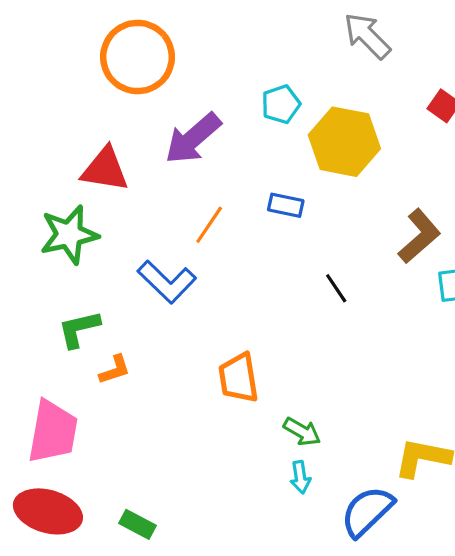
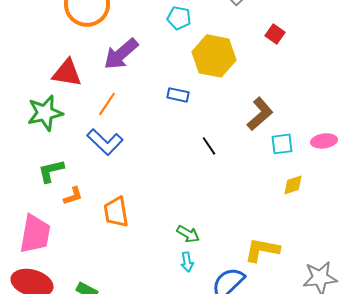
cyan pentagon: (281, 104) -> (179, 18), moved, turned 30
orange line: (209, 225) -> (107, 104), moved
orange trapezoid: (239, 378) -> (116, 212), moved

